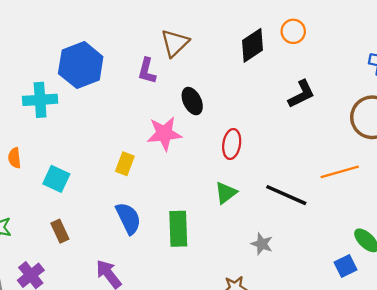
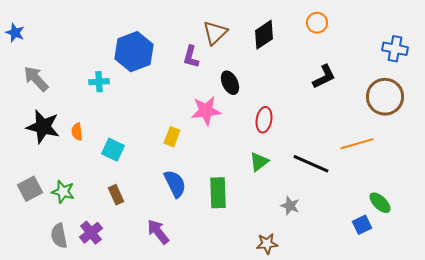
black diamond: (253, 45) -> (264, 35), moved
cyan cross: (40, 100) -> (99, 82), size x0.7

